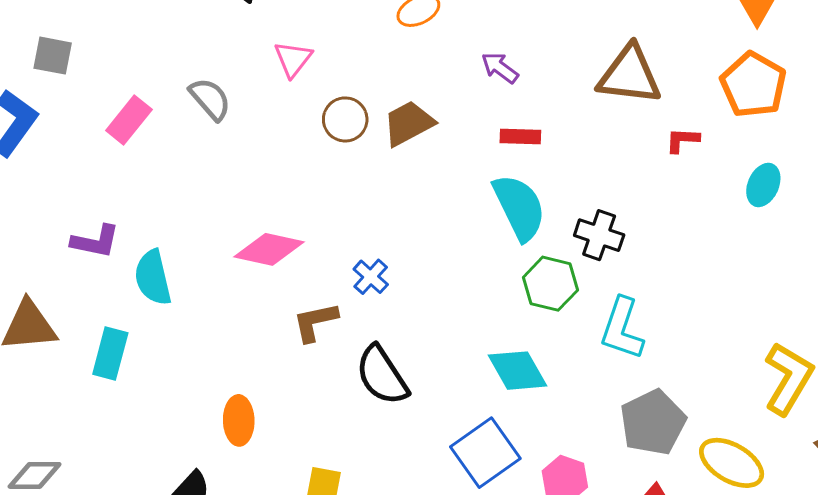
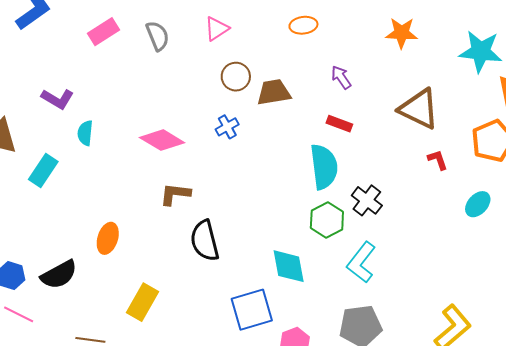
red L-shape: (682, 140) -> (438, 160), turned 50
blue cross: (371, 277) -> (227, 127), moved
cyan semicircle: (153, 278) -> (85, 133), size x0.7

